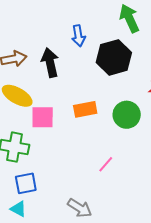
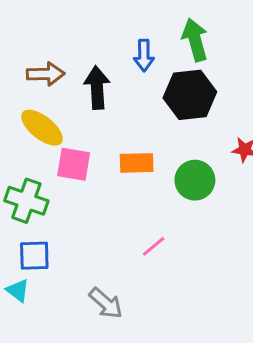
green arrow: (129, 18) -> (195, 40), moved

